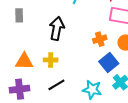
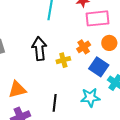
yellow cross: (51, 60) -> (63, 60), moved
black line: (56, 85) -> (55, 103), turned -36

